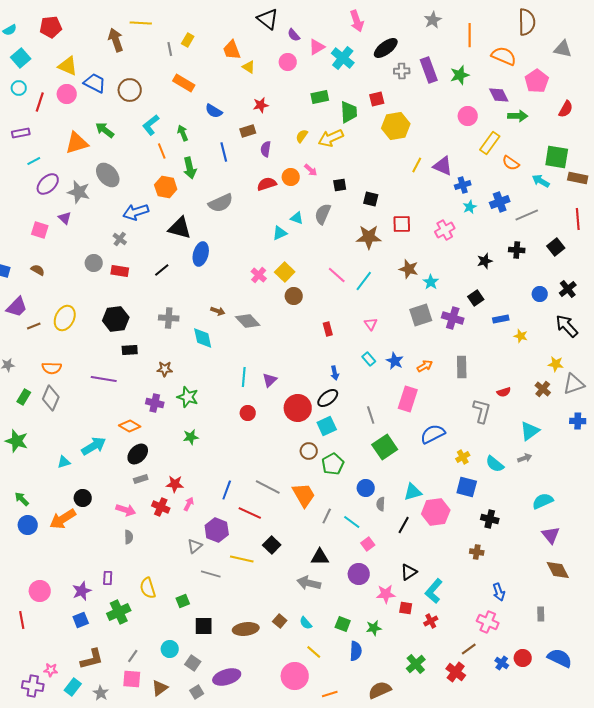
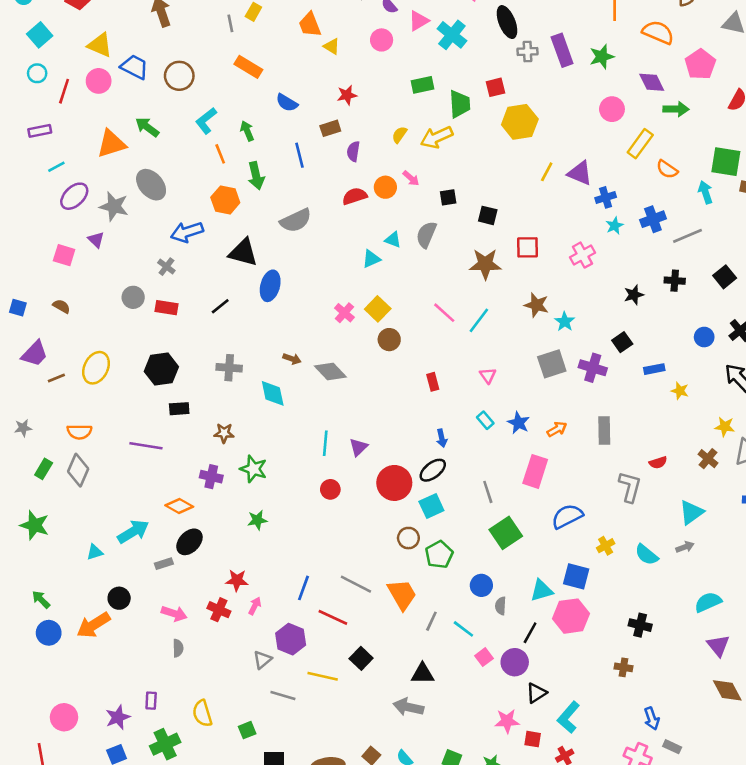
black ellipse: (386, 48) -> (507, 22), turned -75
cyan arrow: (541, 181) -> (705, 192), turned 42
gray rectangle: (141, 479) -> (164, 564), moved
blue square: (467, 487) -> (576, 576), moved
purple circle: (359, 574) -> (515, 662), moved
gray rectangle: (541, 614) -> (672, 747), moved, turned -64

